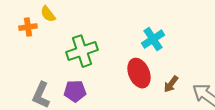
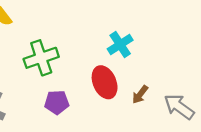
purple pentagon: (75, 91) -> (57, 102), moved

